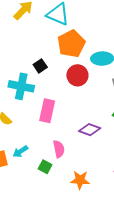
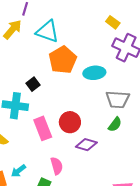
red circle: (77, 75) -> (70, 122), moved
pink rectangle: (47, 111) -> (43, 128), turned -30

